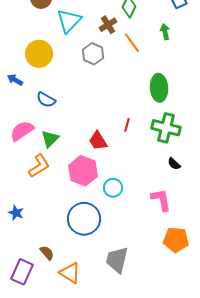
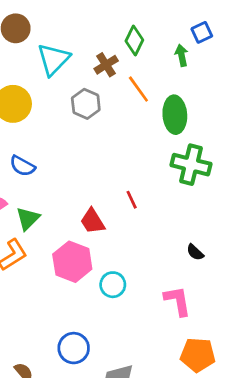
green arrow: (165, 32) -> (182, 55), moved
green ellipse: (159, 88) -> (175, 115), moved
red line: (127, 125) -> (132, 200), turned -40
green cross: (166, 128) -> (191, 165), moved
blue circle: (84, 219) -> (74, 348), moved, size x0.7

